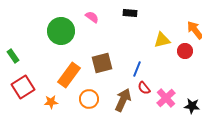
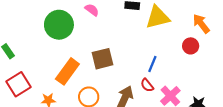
yellow triangle: (162, 40) -> (158, 17), moved, size x1.4
blue line: (137, 69) -> (152, 64), moved

